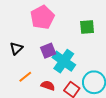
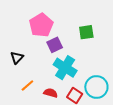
purple square: (48, 51) -> (55, 45), moved

